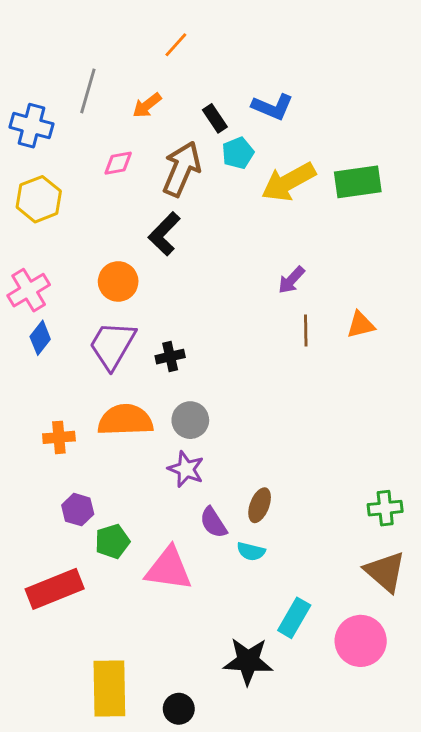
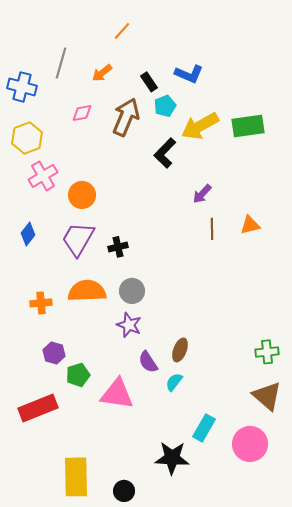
black L-shape: (164, 234) -> (165, 153), moved
pink cross: (29, 290) -> (43, 176), moved
cyan semicircle: (251, 551) -> (174, 382), turned 114

